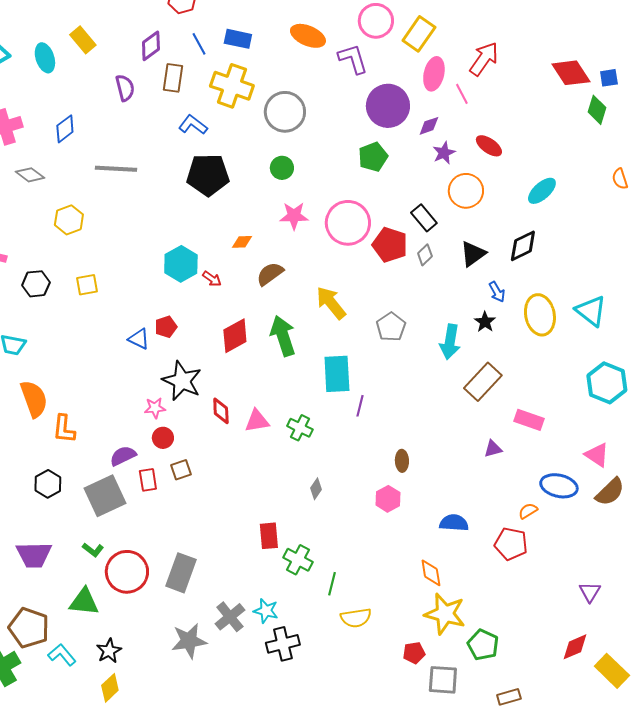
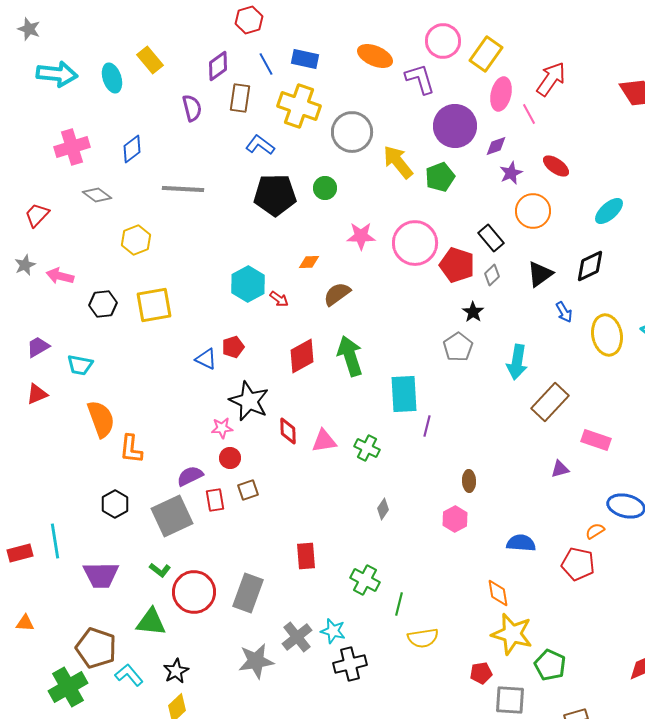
green circle: (282, 168) -> (325, 188), moved
yellow square: (87, 285) -> (154, 305), size x1.6
yellow arrow: (331, 303) -> (398, 162), moved
black star: (485, 322) -> (473, 312), moved
red rectangle: (269, 536) -> (306, 556), moved

